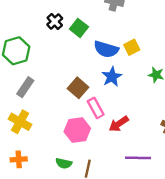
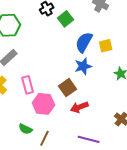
blue semicircle: (106, 49) -> (84, 42), turned 90
brown square: (78, 88) -> (68, 88), moved
pink rectangle: (96, 108) -> (28, 85), moved

